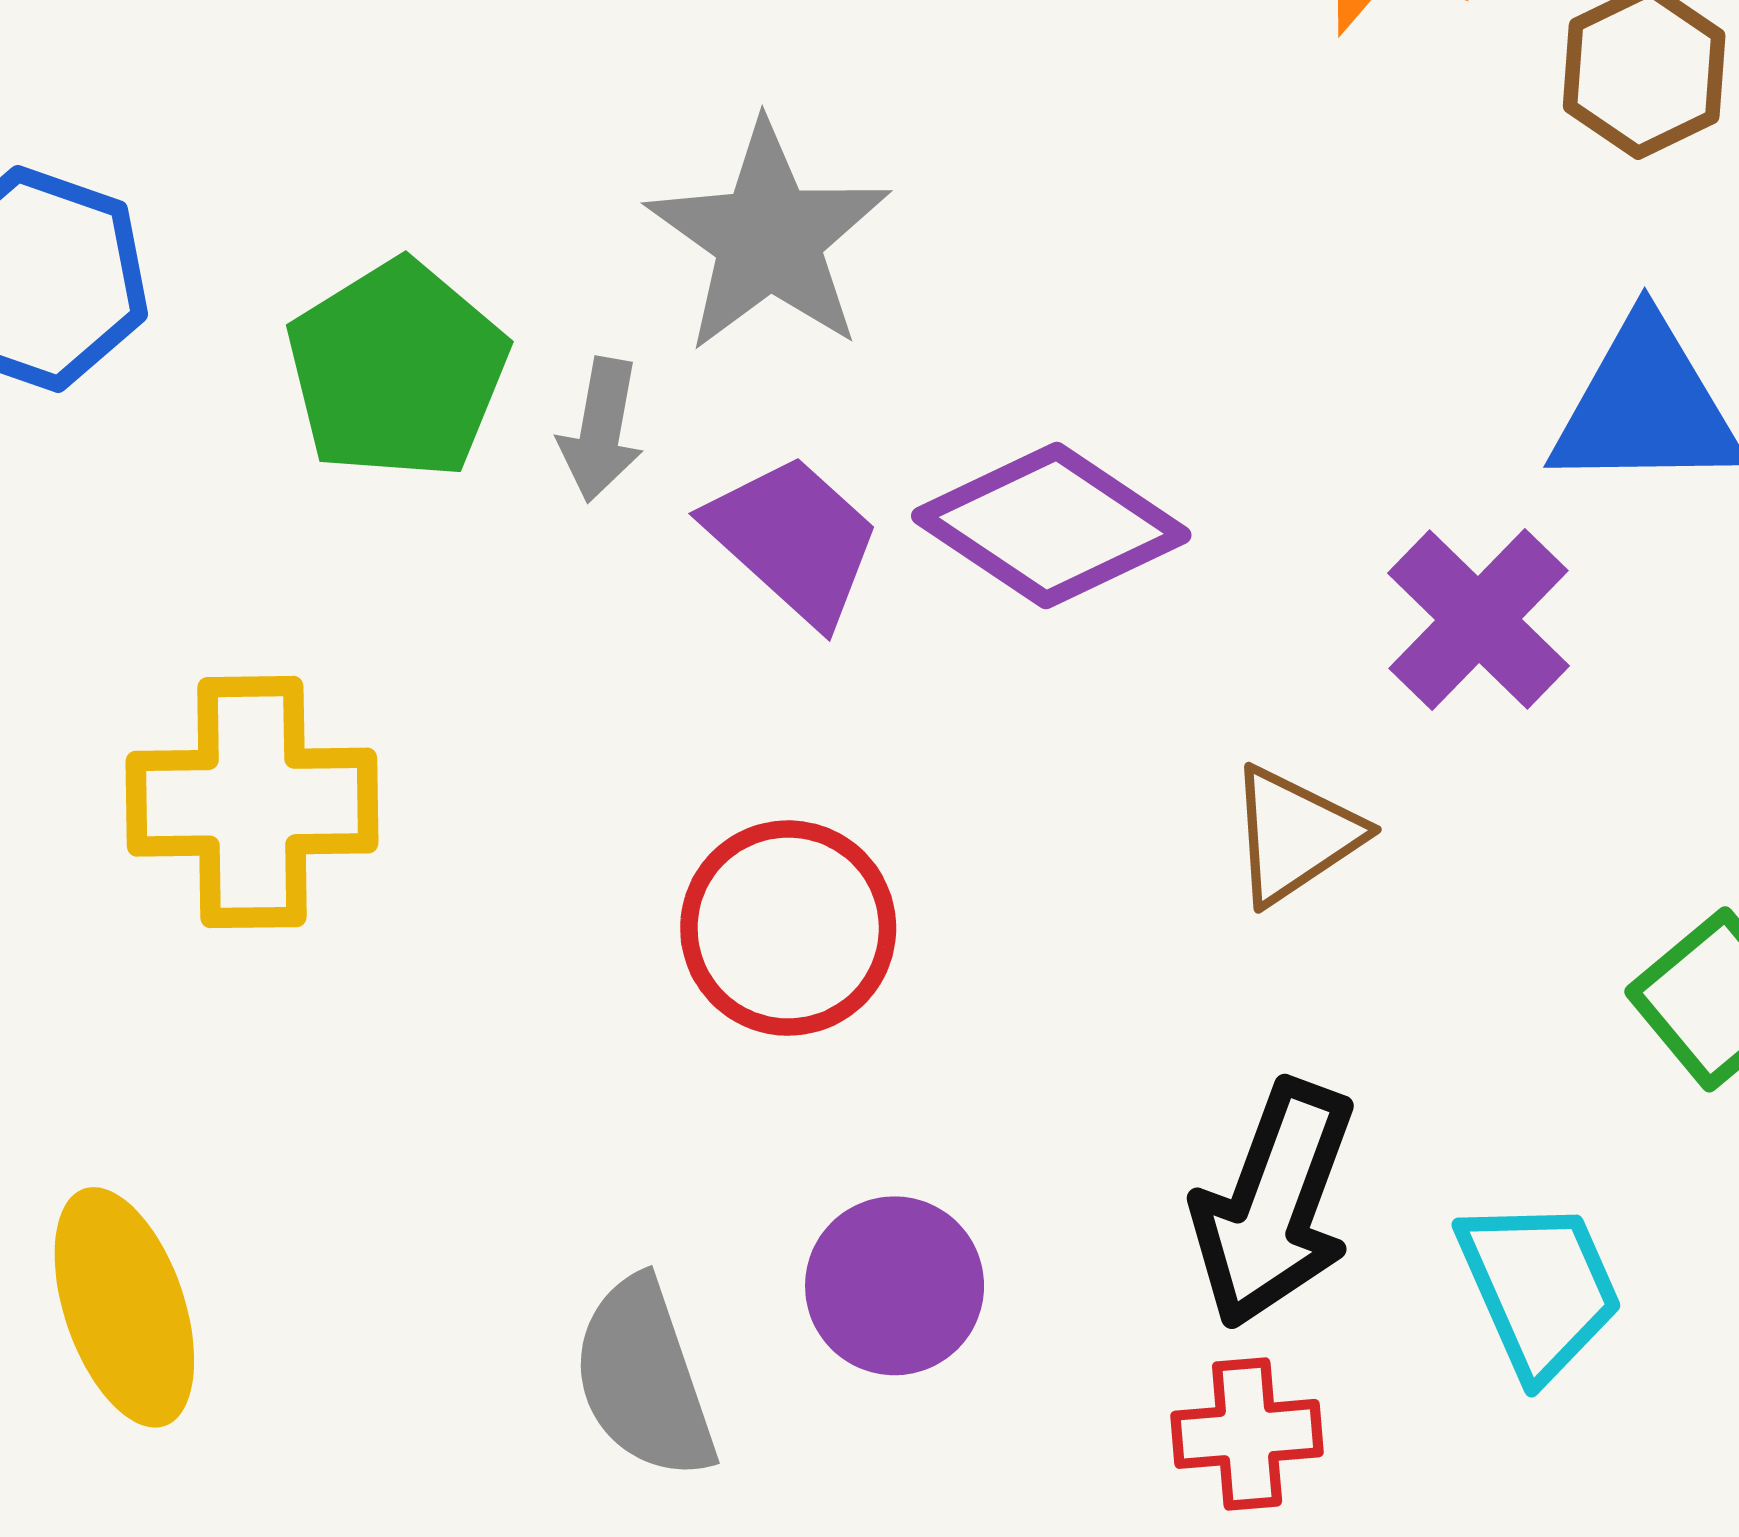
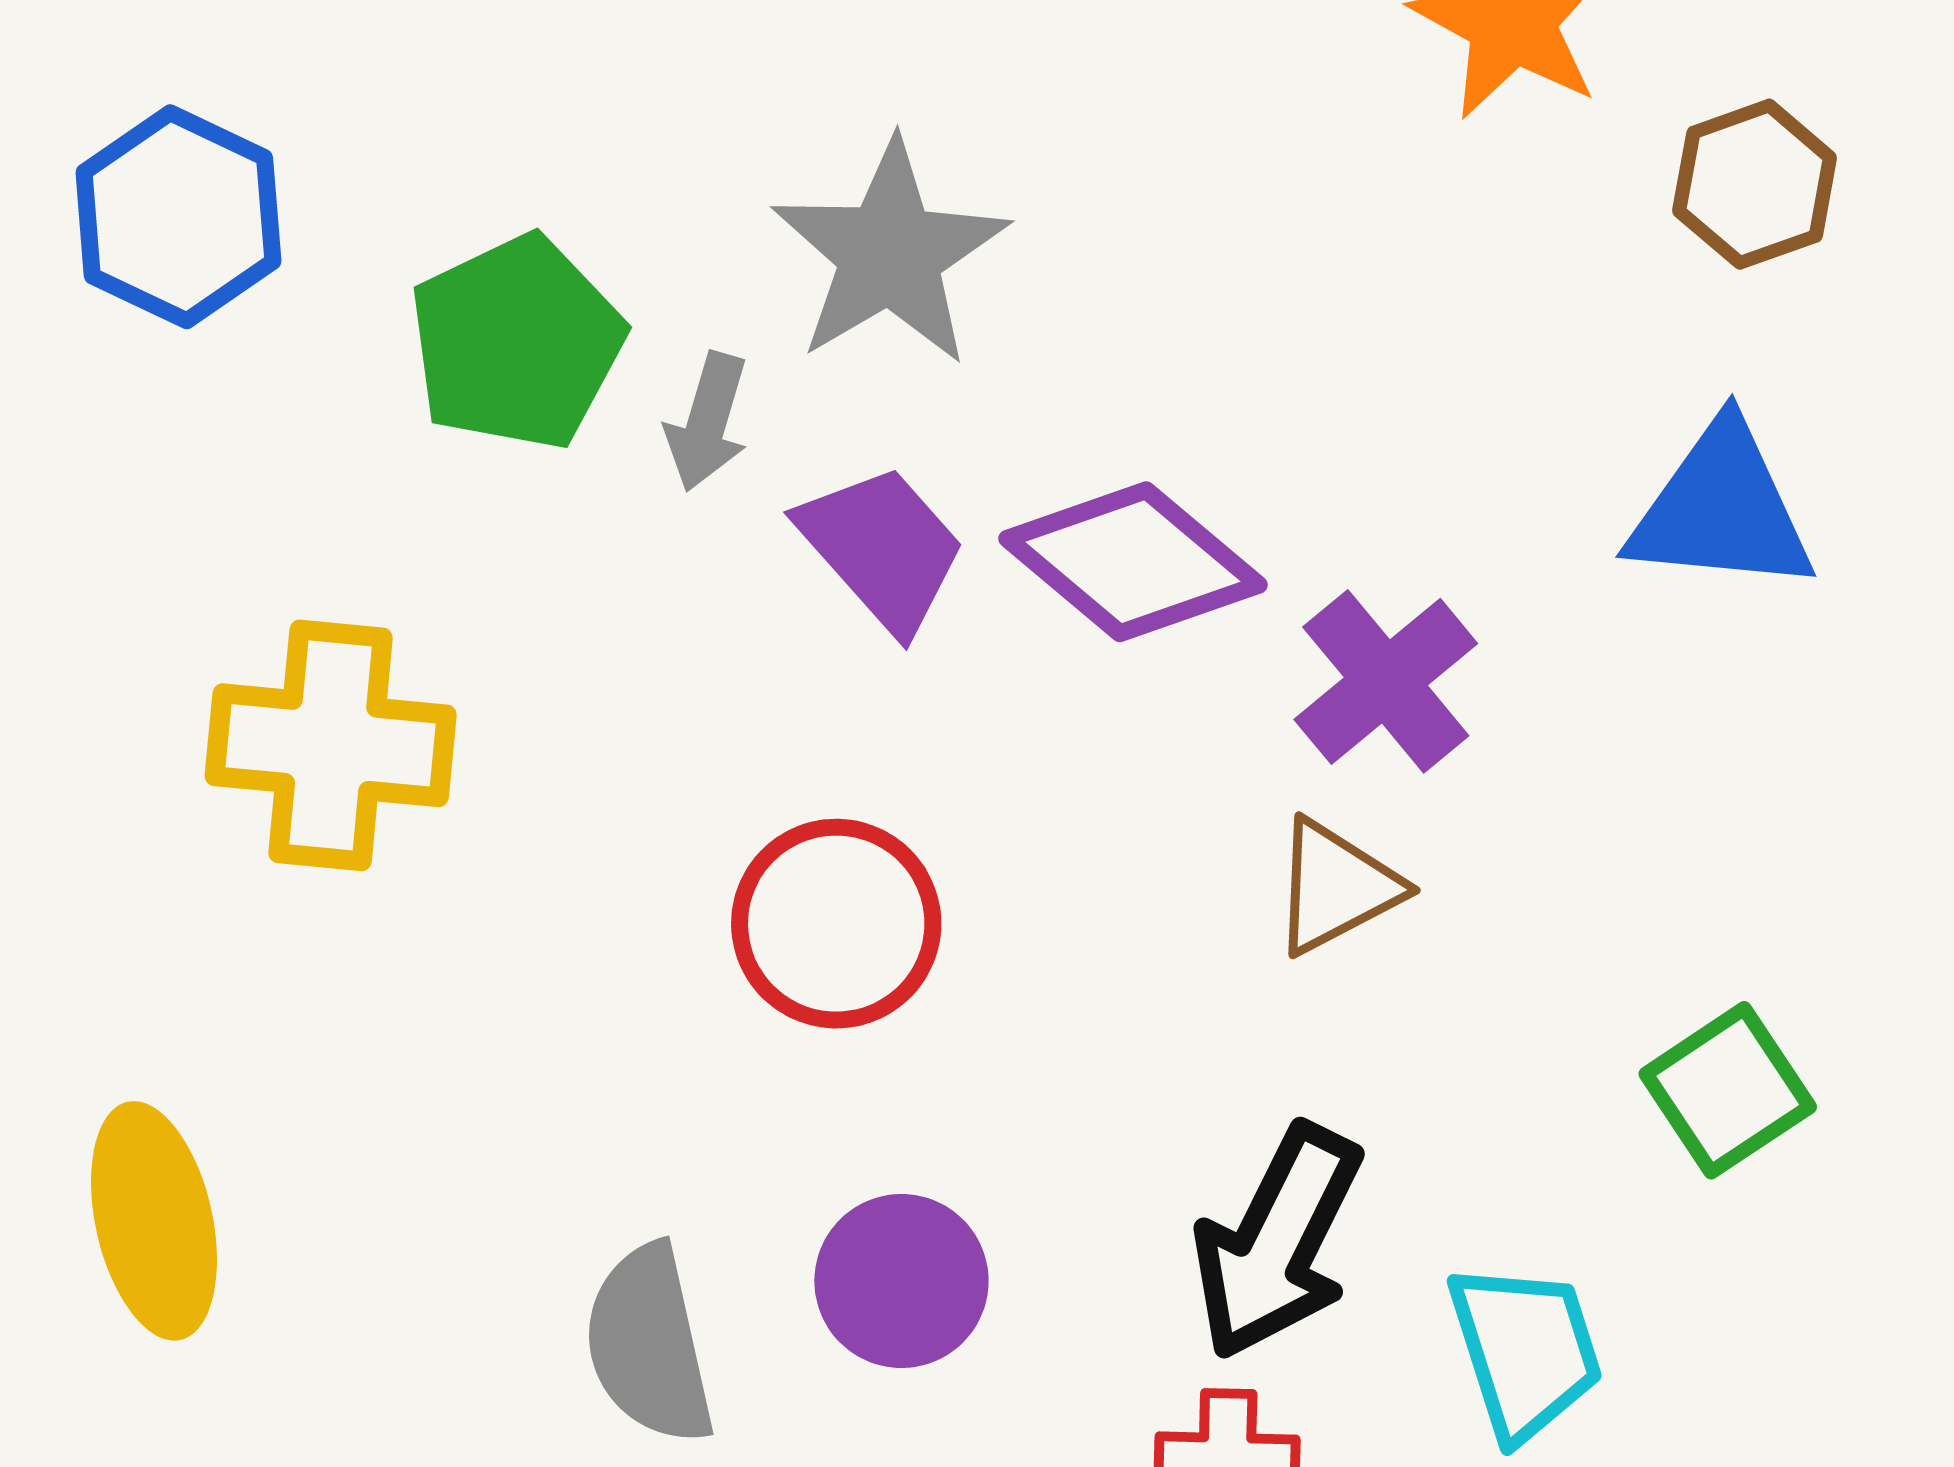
purple cross: (1479, 619) -> (1386, 681), moved

